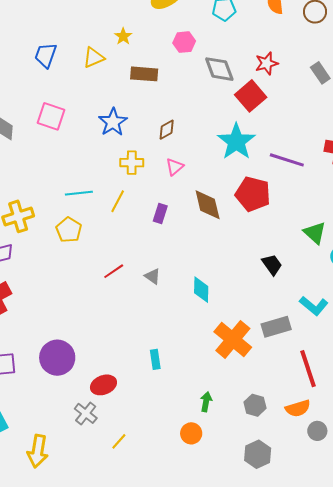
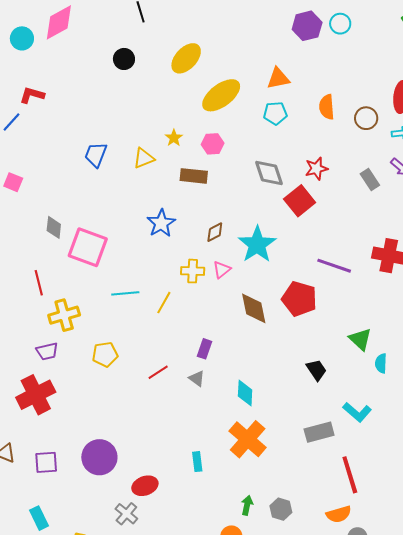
pink hexagon: (184, 42) -> (213, 144), moved
pink square: (51, 116) -> (88, 247), moved, size x1.4
cyan star: (236, 142) -> (257, 244), moved
yellow cross: (132, 163) -> (193, 271), moved
purple rectangle: (160, 213) -> (204, 349), moved
yellow pentagon: (69, 230) -> (105, 354), moved, turned 30
orange cross: (233, 340) -> (248, 439), moved
gray hexagon: (255, 405) -> (281, 509), moved

